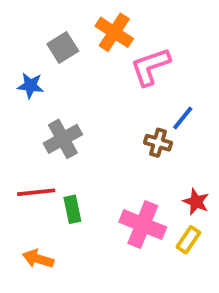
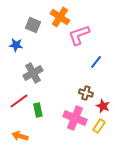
gray square: (63, 48) -> (33, 25), turned -35
brown cross: (158, 143) -> (86, 93), moved
red line: (36, 192) -> (19, 101), turned -30

